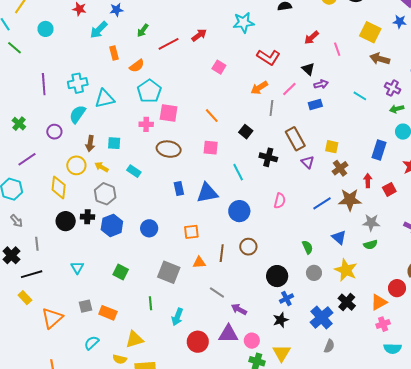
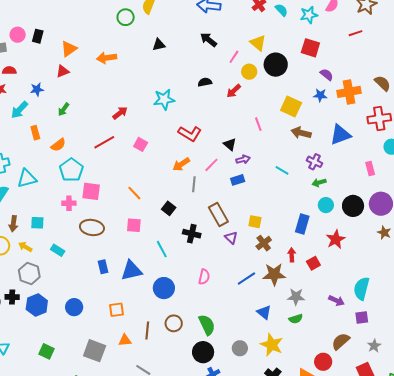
red arrow: (311, 38) -> (234, 91), moved
red line: (169, 44) -> (104, 142), moved
green semicircle: (307, 247) -> (207, 325), moved, size x1.5

